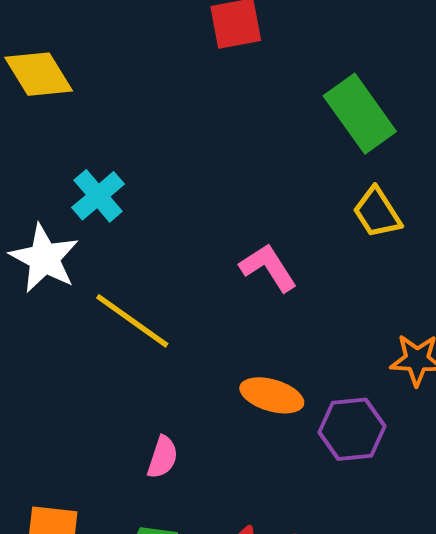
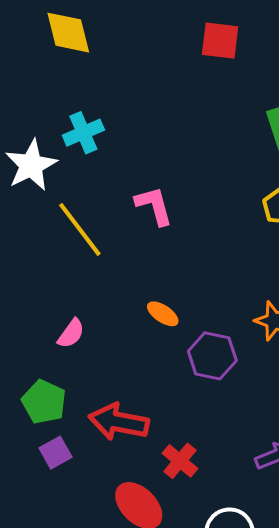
pink L-shape: (268, 268) -> (154, 206), moved
orange ellipse: (272, 395) -> (163, 314), size x0.7

